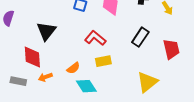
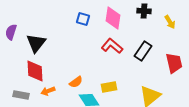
black triangle: (46, 31) -> (36, 43), moved
red L-shape: (95, 38) -> (112, 46), moved
yellow rectangle: (103, 61) -> (109, 87), moved

